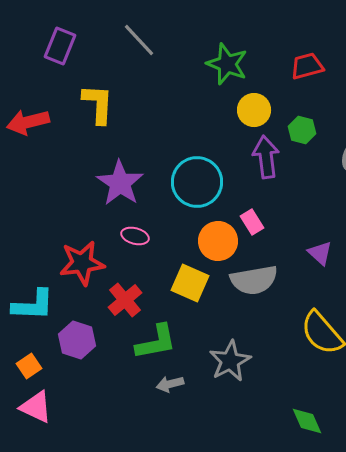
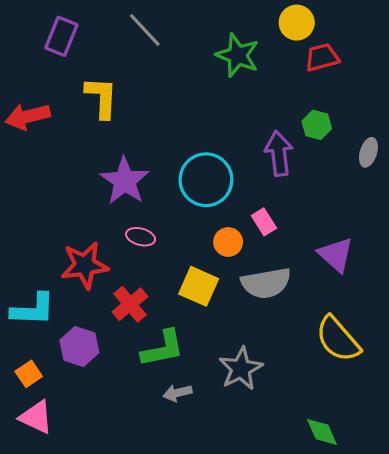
yellow circle: (254, 110) -> (297, 23), moved
orange circle: (218, 241) -> (228, 242), size x0.7
purple triangle: (320, 253) -> (336, 255), size x1.4

